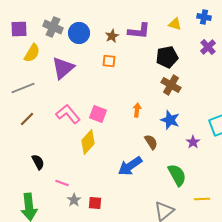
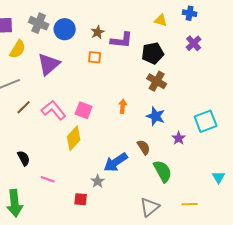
purple L-shape: (139, 31) -> (122, 40), moved
brown line: (27, 119) -> (24, 107), moved
brown semicircle: (151, 142) -> (144, 147), moved
yellow line: (202, 199) -> (190, 204), moved
gray star: (74, 200) -> (98, 181), moved

